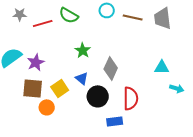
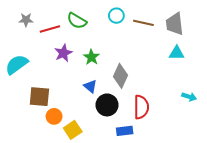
purple star: (36, 62) -> (63, 53), moved
cyan triangle: (162, 67) -> (177, 53), moved
yellow square: (60, 88) -> (73, 130), moved

